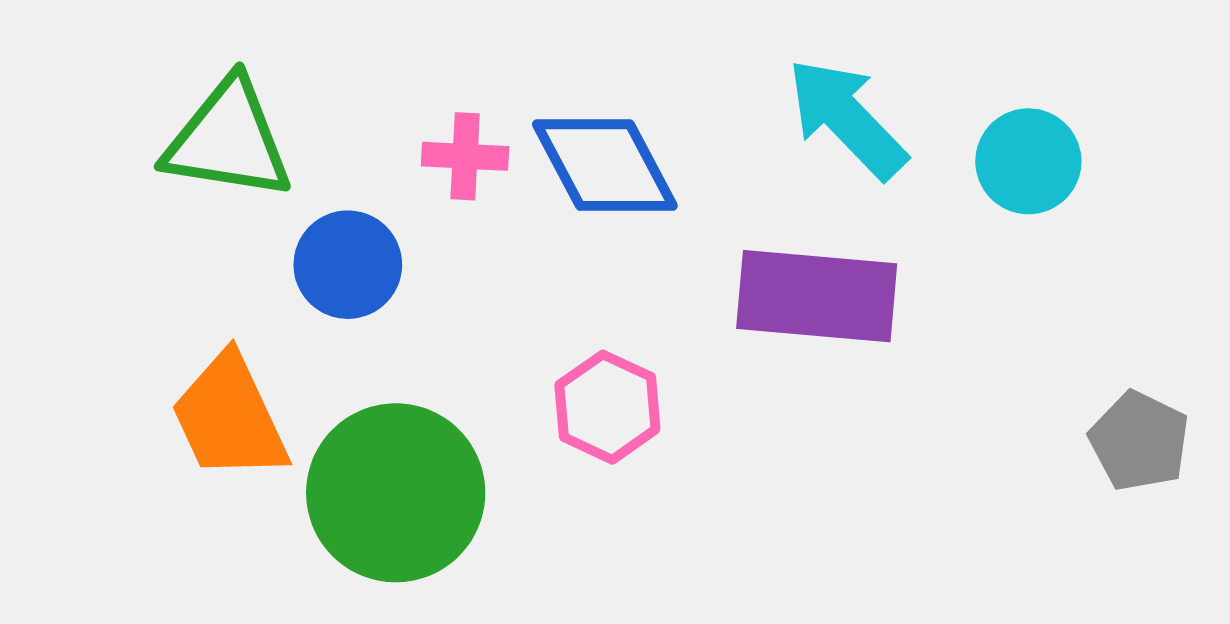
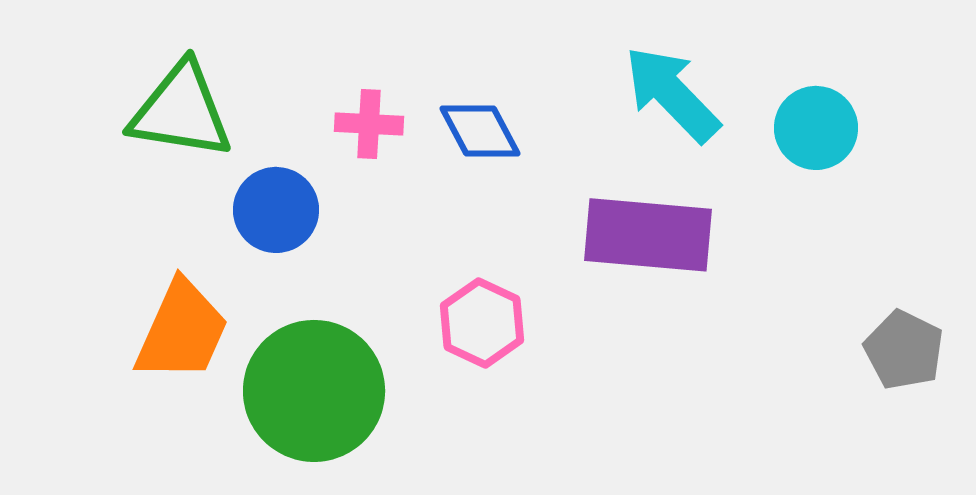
blue diamond: (605, 165) -> (480, 131), size x0.7
orange trapezoid: (229, 417) -> (182, 331), turned -131

